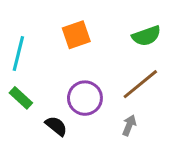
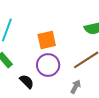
orange square: (76, 35) -> (47, 40), moved

